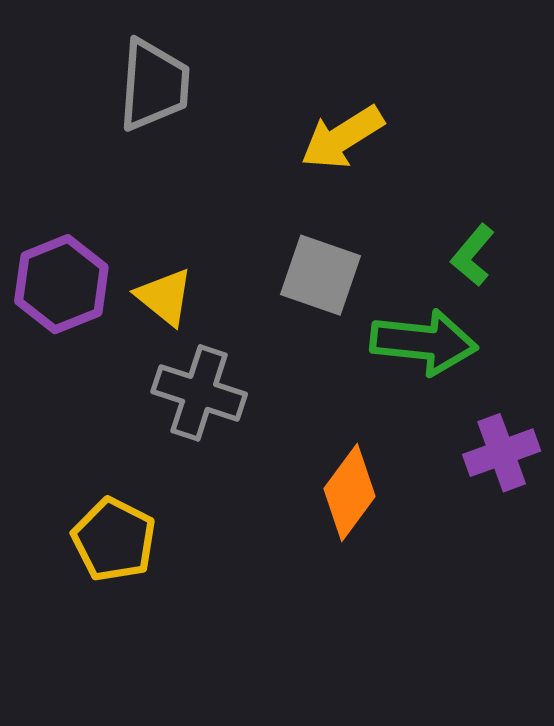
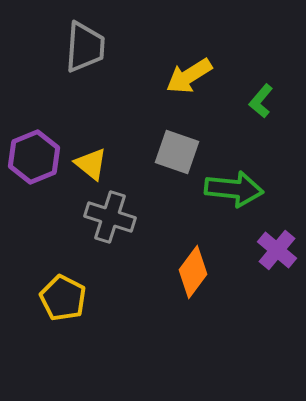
green L-shape: (473, 255) -> (261, 101), moved
purple cross: (502, 453) -> (277, 250), turned -30

